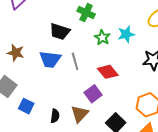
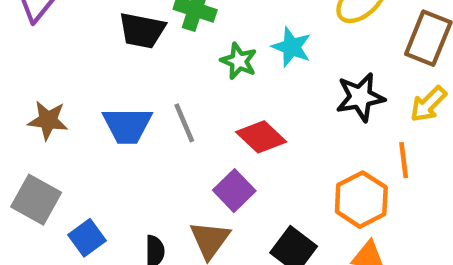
black trapezoid: (60, 32) -> (142, 30), moved
cyan star: (126, 34) -> (292, 47), turned -30
blue square: (26, 106) -> (87, 238), turned 35

